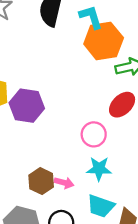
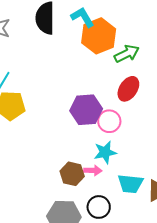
purple hexagon: (27, 106) -> (86, 110), moved
cyan star: (99, 169) -> (105, 152), moved

